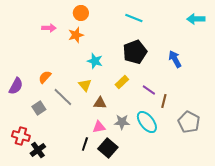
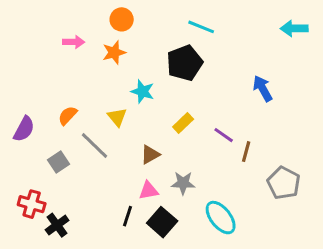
black pentagon: (135, 52) -> (185, 63), moved
yellow triangle: (85, 85) -> (117, 117), moved
brown triangle: (100, 103) -> (150, 155), turned -32
cyan ellipse: (147, 122) -> (221, 218), moved

